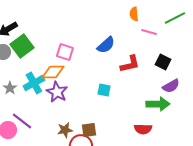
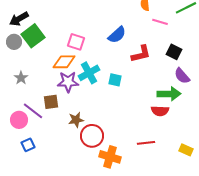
cyan cross: (34, 83) -> (89, 73), moved
purple semicircle: (171, 86) -> (182, 76), turned 78
purple star: (57, 92) -> (68, 82), turned -30
red semicircle: (143, 129) -> (160, 111), moved
brown square: (89, 130) -> (51, 102), moved

